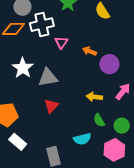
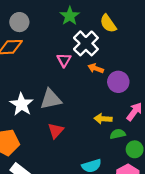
white cross: (42, 25) -> (86, 43), moved, turned -30
white star: (23, 68) -> (22, 104), moved
green semicircle: (99, 120) -> (118, 134), moved, turned 112

